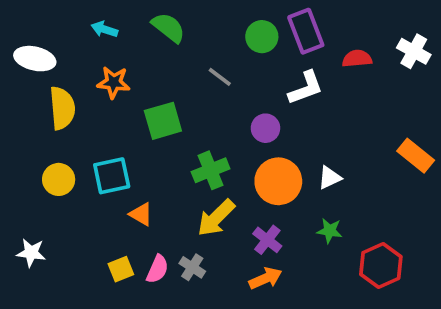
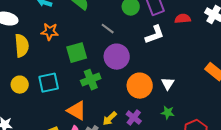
purple circle: (265, 128) -> (117, 57), moved, size x1.6
green cross: (211, 170) -> (91, 80), moved
white triangle: (330, 178) -> (168, 84), turned -32
orange triangle: (141, 214) -> (77, 111), moved, size x1.5
yellow arrow: (216, 218) -> (110, 119), moved, size x0.7

